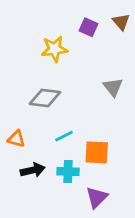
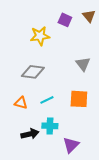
orange triangle: (16, 139) -> (21, 103), moved
orange square: (97, 152) -> (79, 99), moved
black arrow: (33, 170) -> (30, 134), moved

